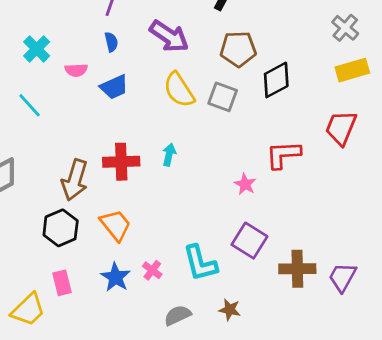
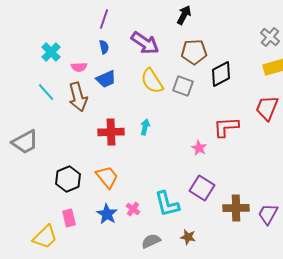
brown arrow: (75, 180) -> (78, 97), moved, turned -32

